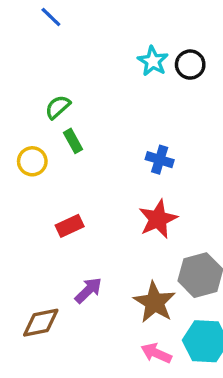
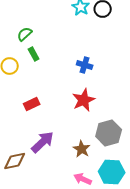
purple arrow: (88, 290) -> (43, 142), size x1.4
brown star: (155, 302) -> (82, 149), size x0.7

